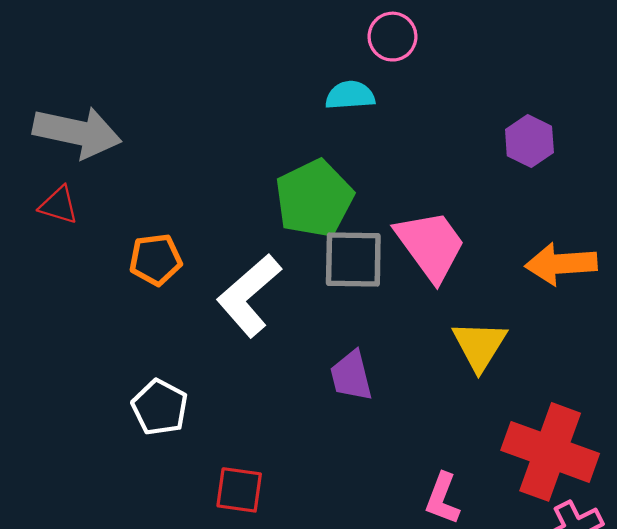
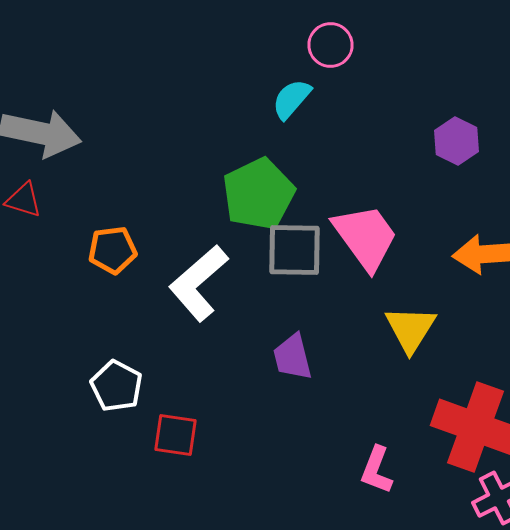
cyan semicircle: (350, 95) -> (292, 99), turned -45
red square: (239, 490) -> (176, 435), moved

